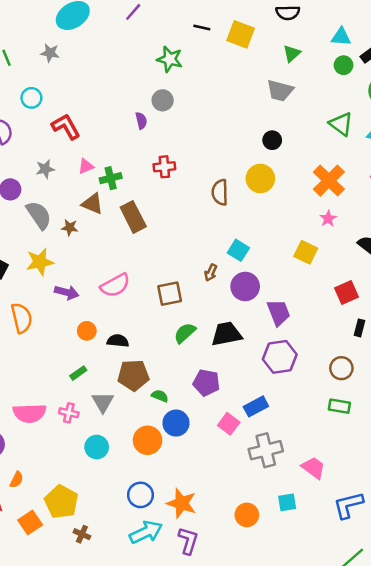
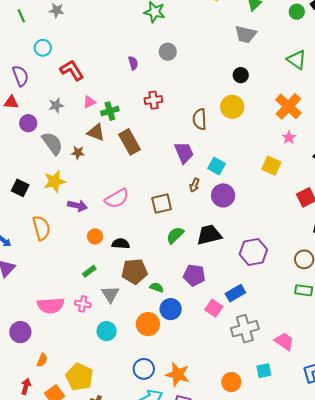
gray circle: (163, 100) -> (168, 52), moved
purple trapezoid: (279, 313) -> (184, 153), moved

